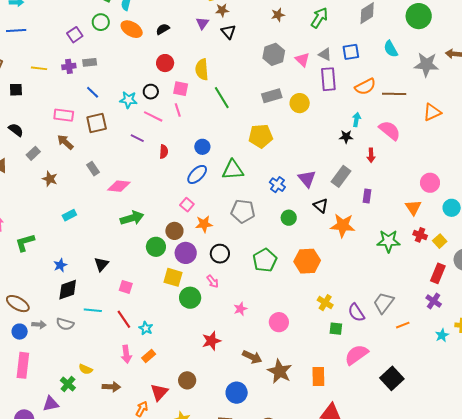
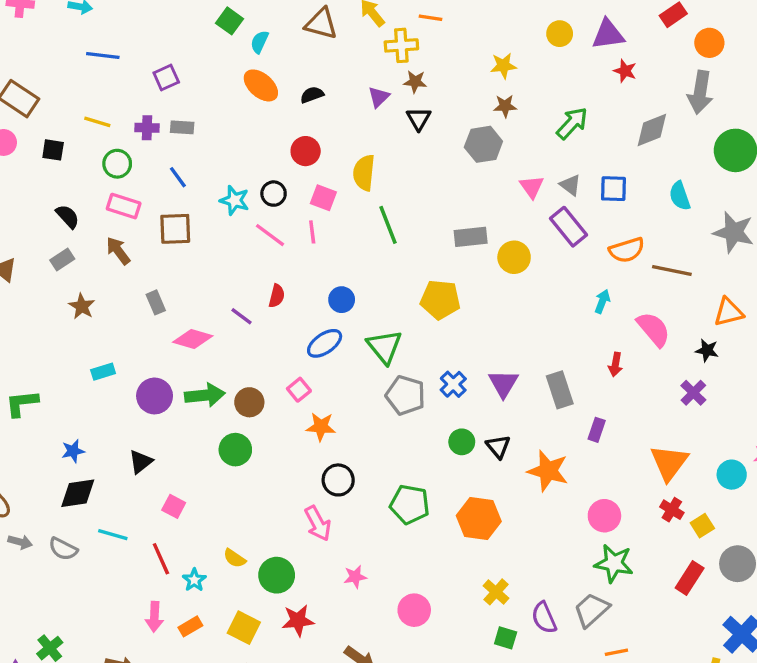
green circle: (101, 22) -> (117, 164), moved
blue line: (16, 30) -> (103, 55), moved
gray hexagon: (274, 54) -> (483, 144), moved
purple rectangle: (328, 79) -> (568, 227), turned -45
black semicircle: (16, 130) -> (68, 216), moved
black star: (346, 137) -> (707, 350), moved
purple line: (137, 138) -> (242, 316), moved
green triangle: (233, 170) -> (384, 347), turned 45
gray rectangle: (341, 176) -> (560, 390), turned -65
pink circle: (430, 183) -> (604, 516), moved
black triangle: (321, 206) -> (498, 447), moved
orange triangle: (413, 207) -> (669, 463), size x1.4
gray pentagon: (243, 211) -> (405, 395), moved
brown circle: (174, 231) -> (249, 402), moved
green star: (388, 241) -> (614, 563), moved
purple circle: (186, 253) -> (155, 396), moved
green pentagon: (265, 260) -> (410, 504), turned 30
yellow square: (173, 277) -> (244, 628), moved
pink arrow: (213, 281) -> (318, 523), size x1.5
green circle: (190, 298) -> (277, 575), moved
purple cross: (434, 301) -> (693, 393), moved
yellow semicircle: (86, 369) -> (235, 558), moved

